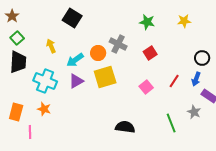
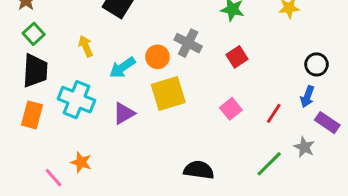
purple triangle: (76, 81) -> (124, 113), moved
red line: (174, 81) -> (274, 113), moved
orange star: (44, 109) -> (81, 162), moved
orange rectangle: (16, 112) -> (32, 115), moved
green line: (171, 123) -> (269, 164), turned 66
pink line: (30, 132) -> (54, 178), turned -40

